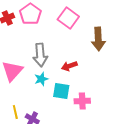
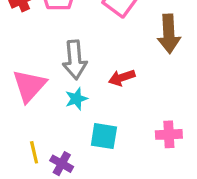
cyan square: (61, 91) -> (104, 136), moved
pink cross: (82, 101) -> (169, 134), moved

